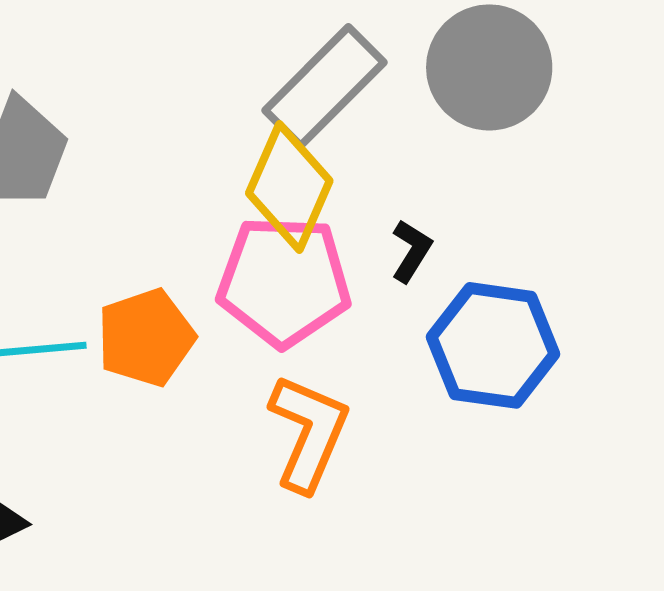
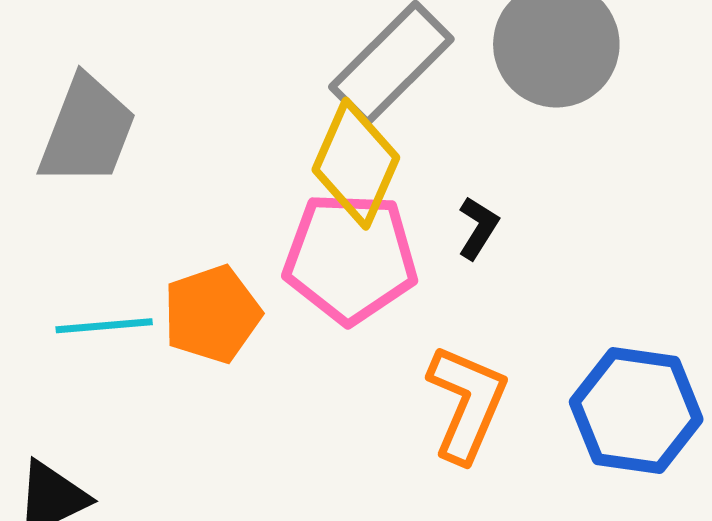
blue hexagon: (493, 345) -> (636, 411), moved
orange L-shape: (309, 433) -> (467, 403), moved

